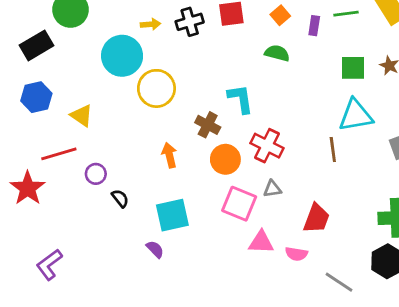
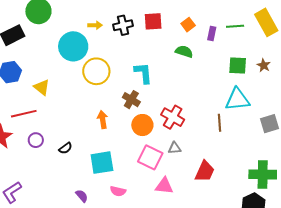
cyan L-shape: (241, 99) -> (143, 73), moved
purple circle: (96, 174) -> (36, 140), moved
black semicircle: (120, 198) -> (65, 148), turned 88
purple semicircle: (155, 249) -> (82, 196), moved
pink semicircle: (296, 254) -> (118, 191), moved

